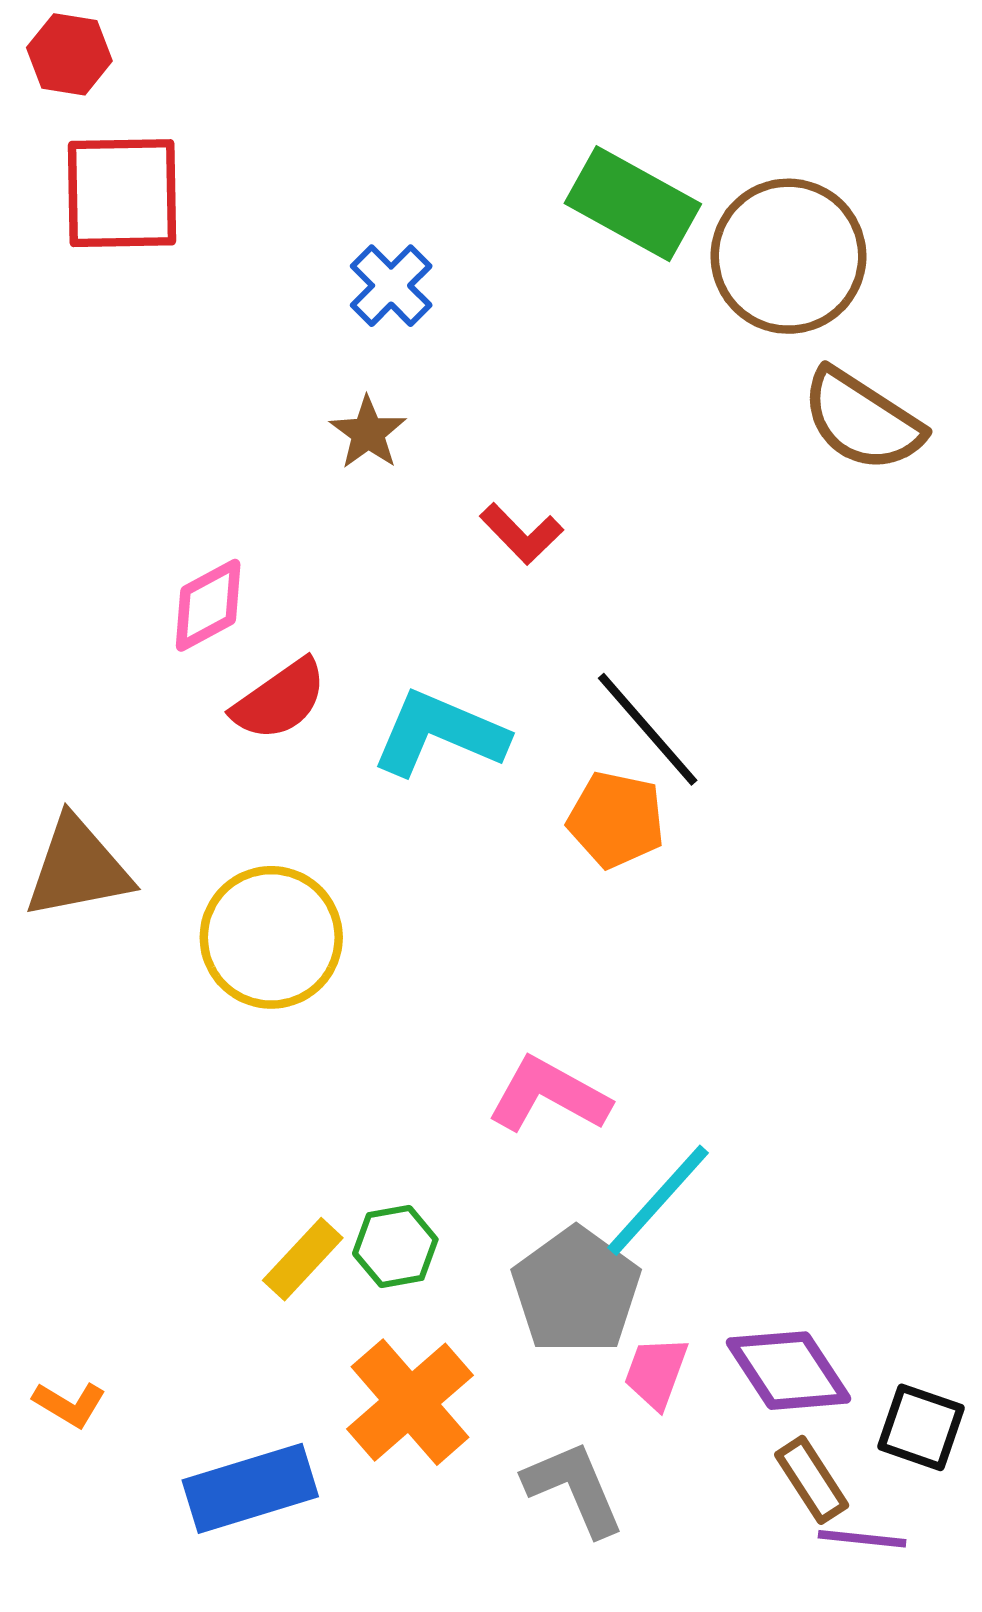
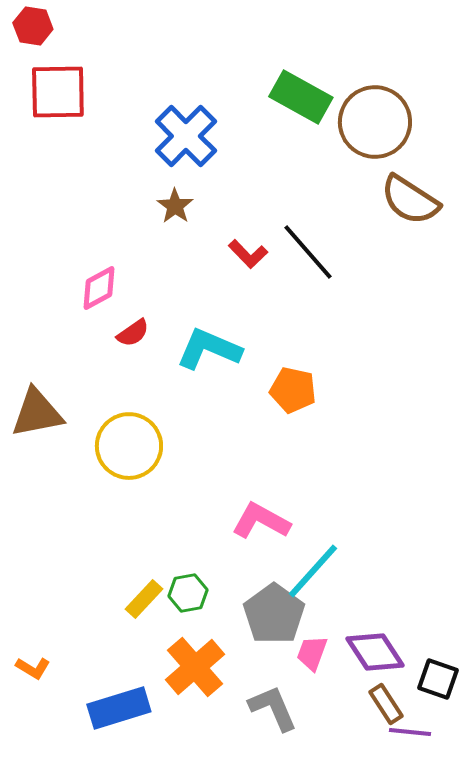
blue cross: (391, 286) -> (186, 136), size x1.6
red semicircle: (280, 700) -> (133, 333), size x0.7
black line: (648, 729) -> (308, 252), moved

